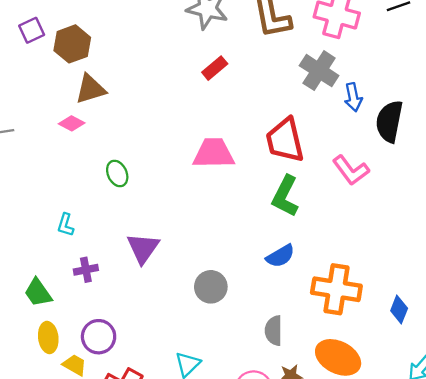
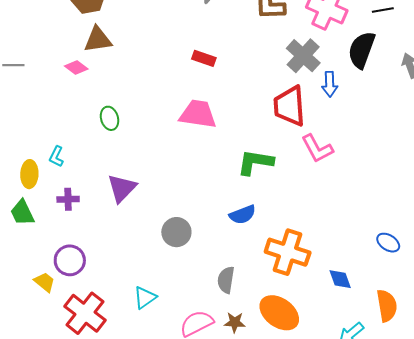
red rectangle: (215, 68) -> (204, 58), moved, turned 50
black semicircle: (389, 121) -> (362, 50), moved
red trapezoid: (285, 140) -> (289, 106), moved
green L-shape: (285, 196) -> (255, 162), turned 63
blue diamond: (399, 310) -> (340, 279), turned -50
yellow ellipse: (48, 337) -> (29, 174), moved

